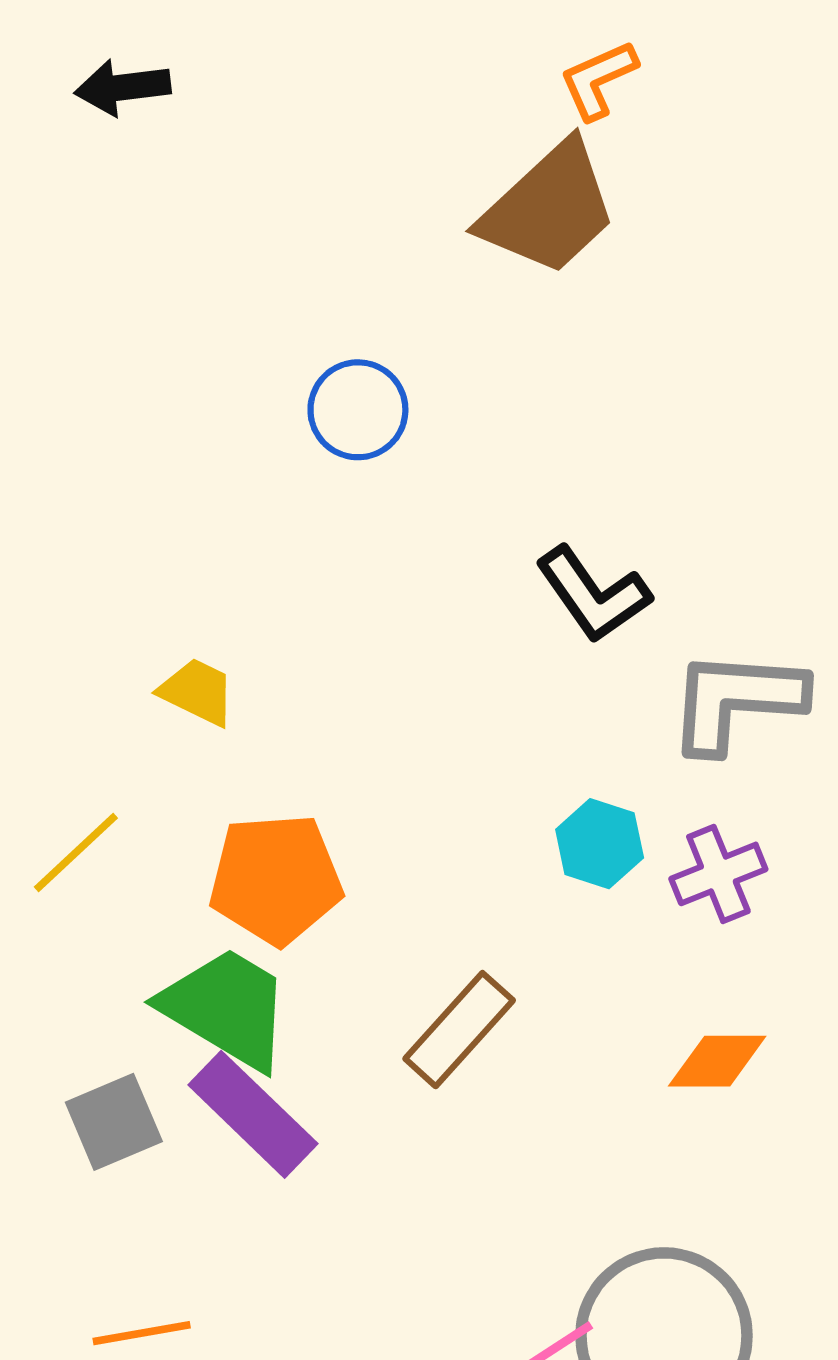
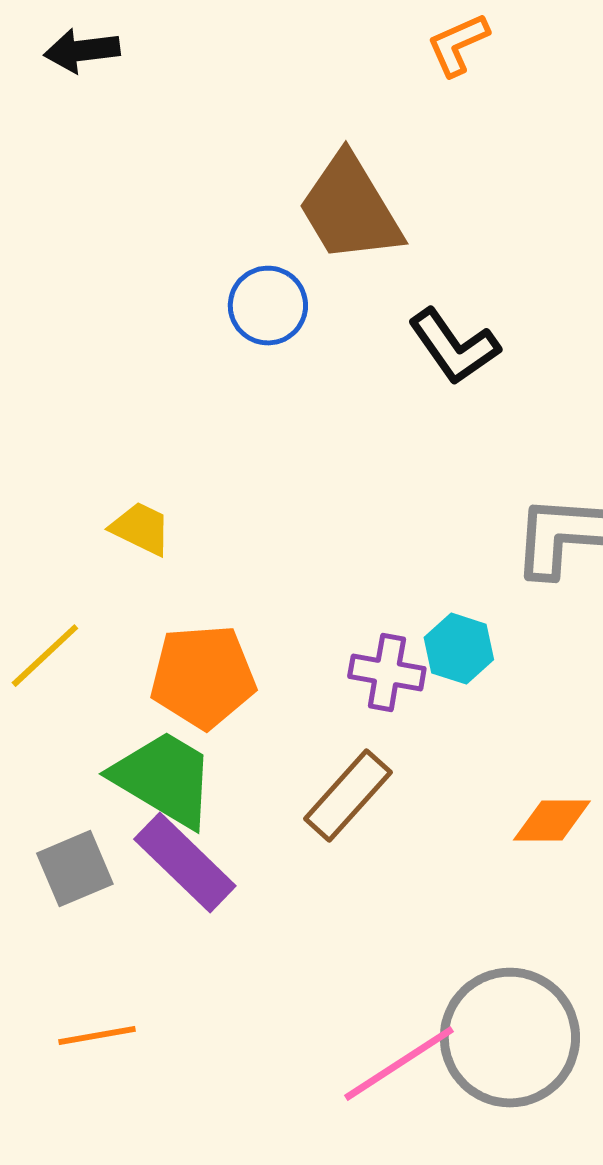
brown trapezoid: (549, 209) -> (350, 209), moved, turned 102
black L-shape: (593, 594) -> (454, 347), moved
purple cross: (718, 874) -> (387, 673), moved, turned 32

